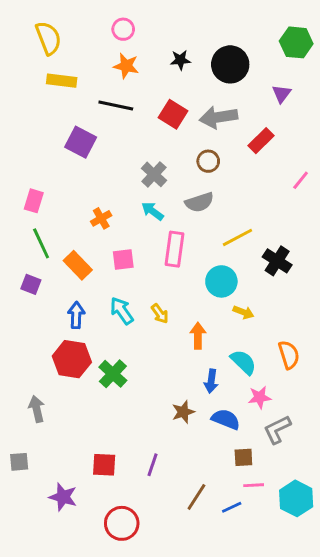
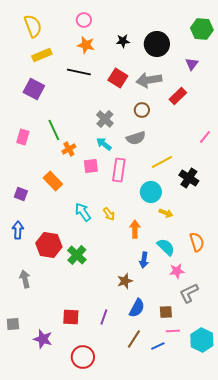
yellow rectangle: (62, 81) -> (42, 55), turned -30
purple square: (81, 142) -> (34, 89), moved
pink line: (301, 180) -> (205, 137), moved
green line: (41, 243) -> (54, 130), moved
pink square: (123, 259) -> (91, 166), moved
blue arrow: (76, 315) -> (18, 230), moved
blue semicircle: (226, 419) -> (137, 308), moved, turned 96
gray square: (19, 462) -> (13, 324), moved

